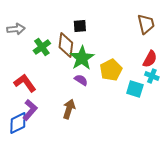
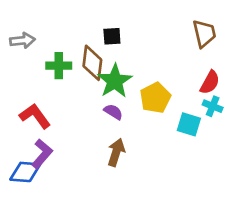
green cross: (42, 47) -> (59, 66), turned 36
brown arrow: (69, 109) -> (116, 152), moved
blue diamond: (18, 123) -> (25, 172), turned 30

